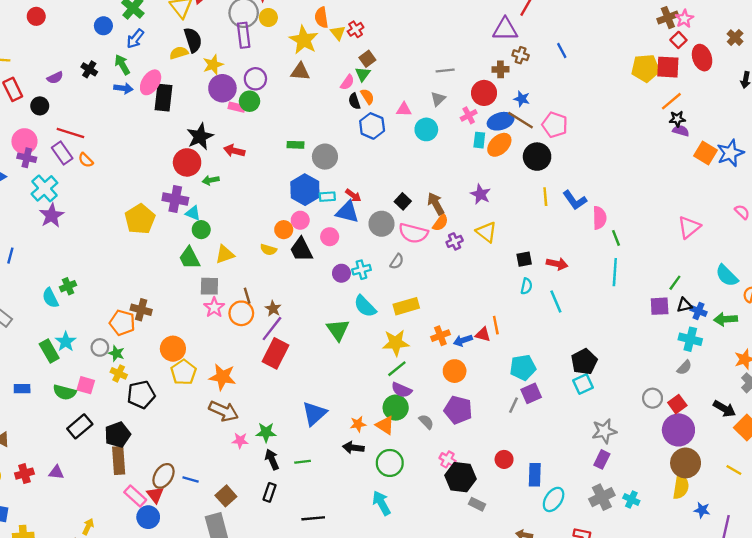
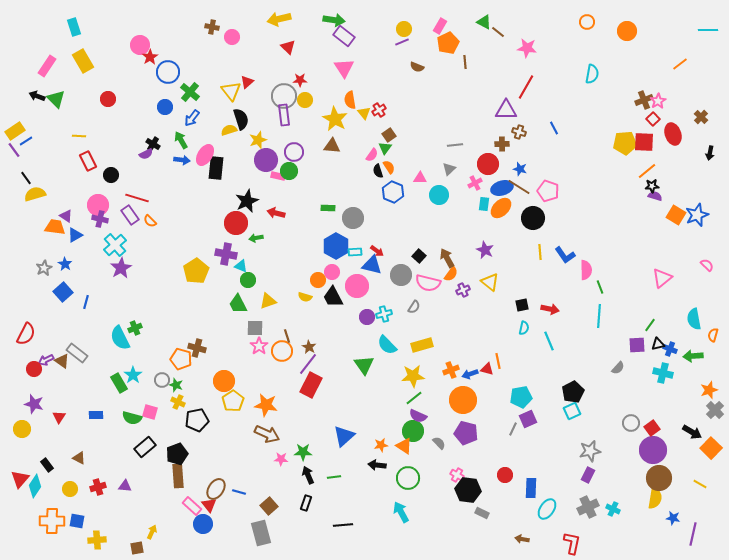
purple semicircle: (55, 78) -> (146, 154), moved
pink circle: (330, 237) -> (357, 286), size x1.5
cyan semicircle: (727, 276) -> (694, 319), turned 35
cyan semicircle: (50, 298) -> (120, 338), size x1.4
gray semicircle: (684, 368) -> (618, 368), moved
orange circle: (455, 371) -> (463, 400), size x1.4

